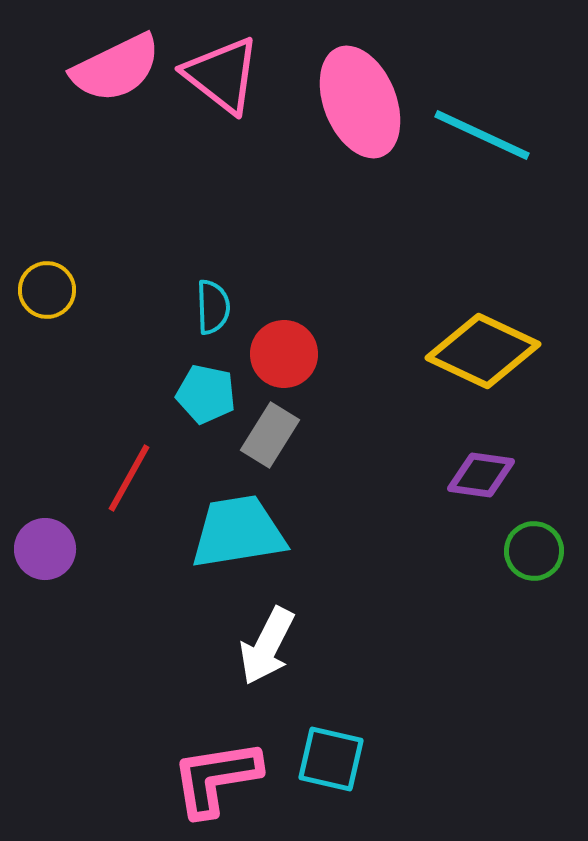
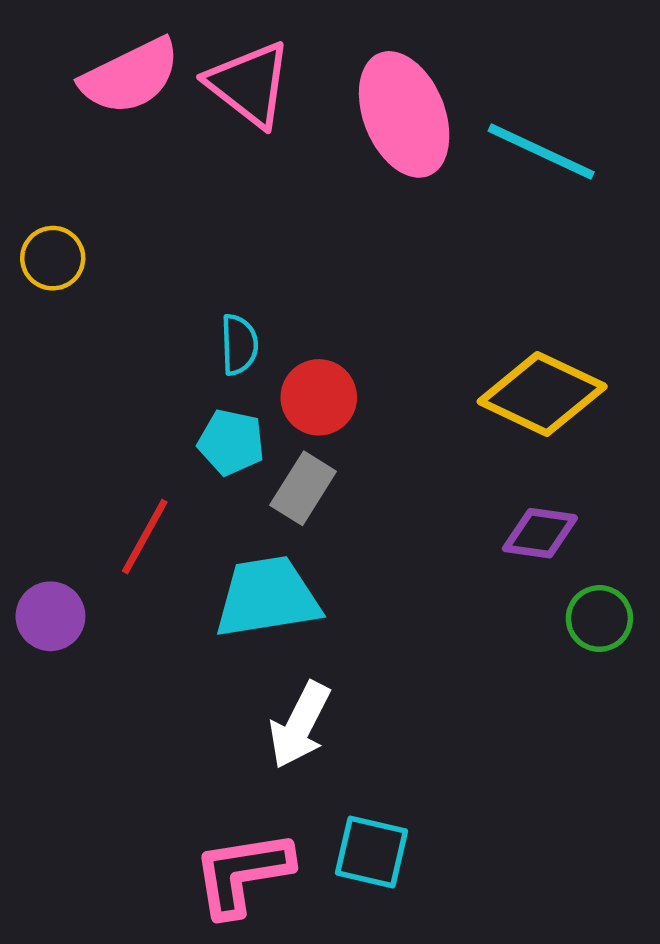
yellow circle: (47, 290) -> (53, 258), moved

